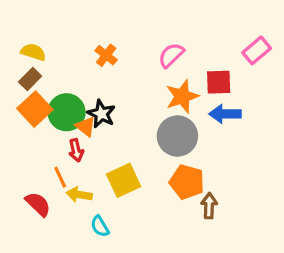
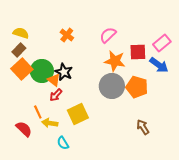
pink rectangle: (257, 50) -> (162, 43), moved
orange star: (182, 96) -> (115, 61), turned 30
blue arrow: (225, 114) -> (159, 65), moved, turned -144
red arrow: (76, 150) -> (56, 95), moved, turned 56
orange pentagon: (187, 182) -> (137, 87), moved
brown arrow: (209, 206) -> (143, 127), moved, turned -35

